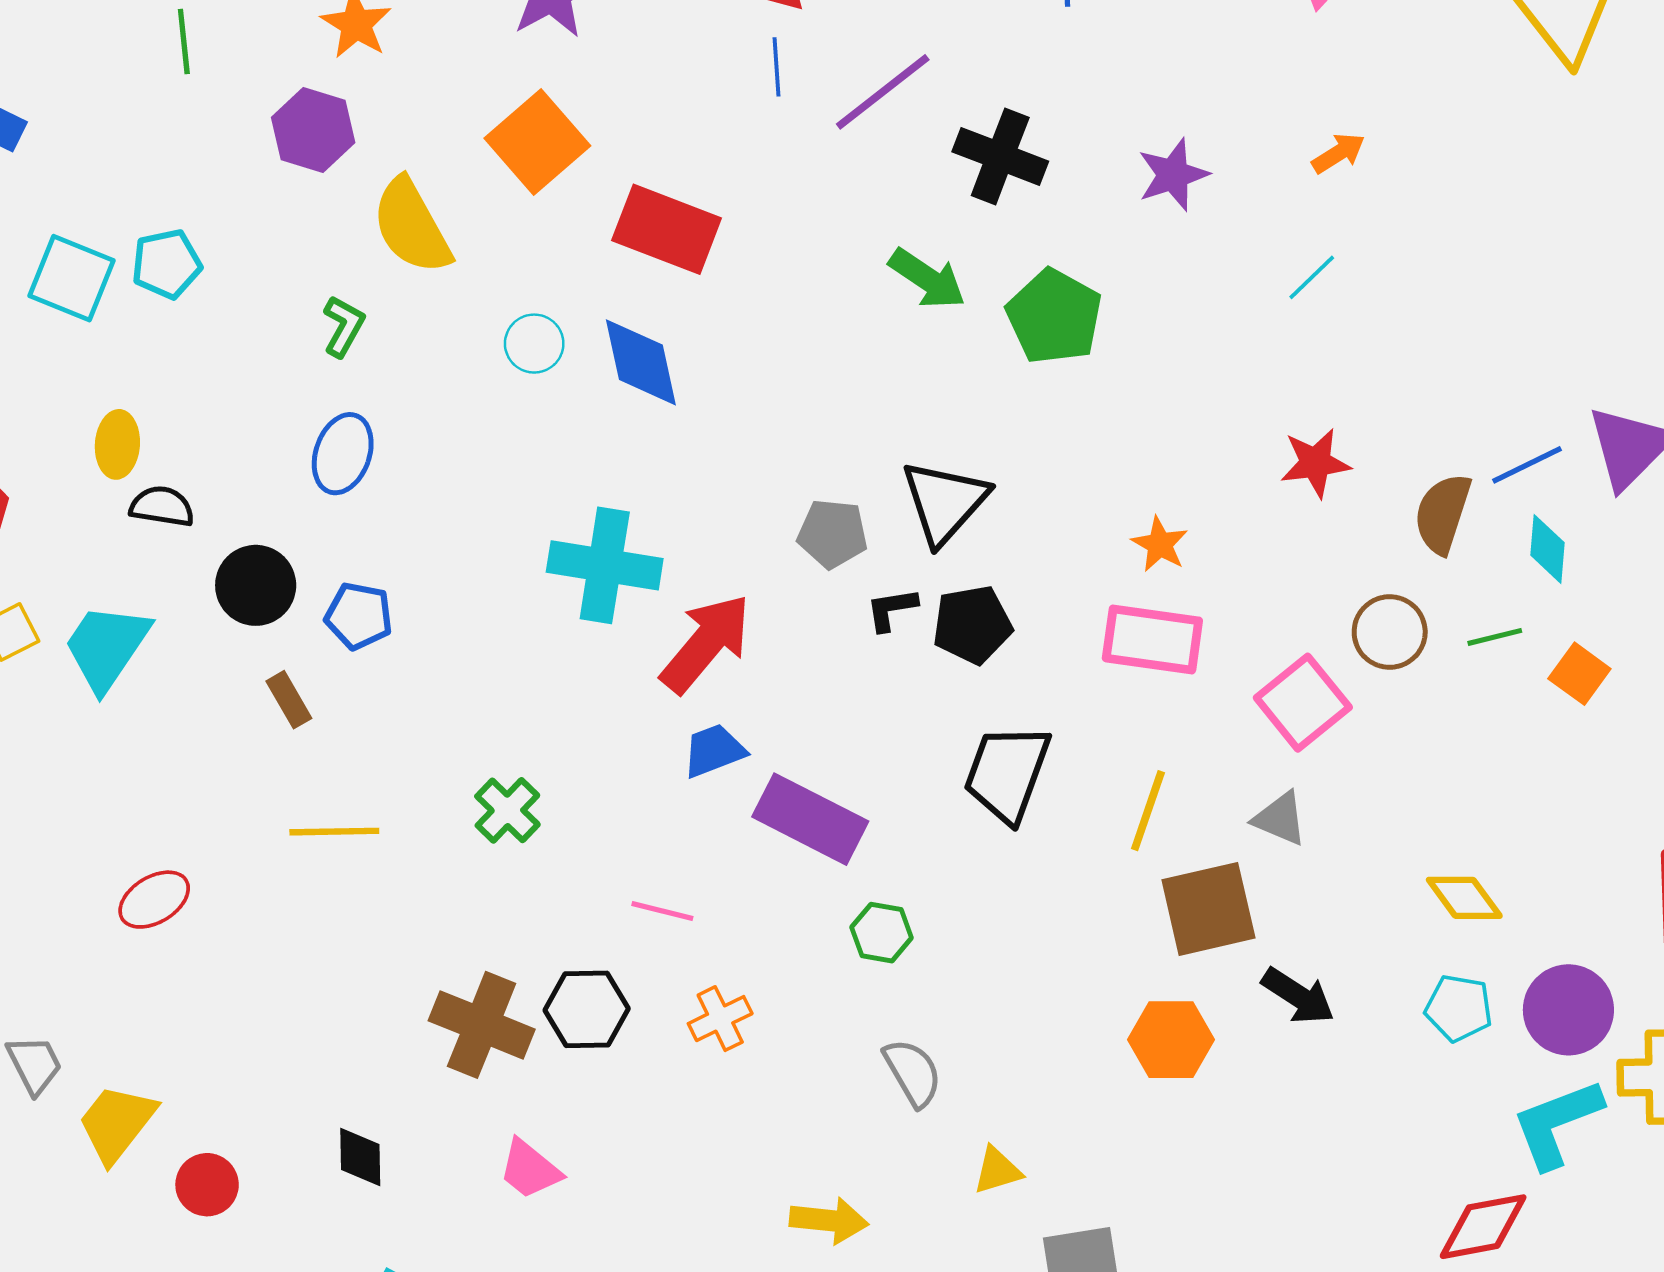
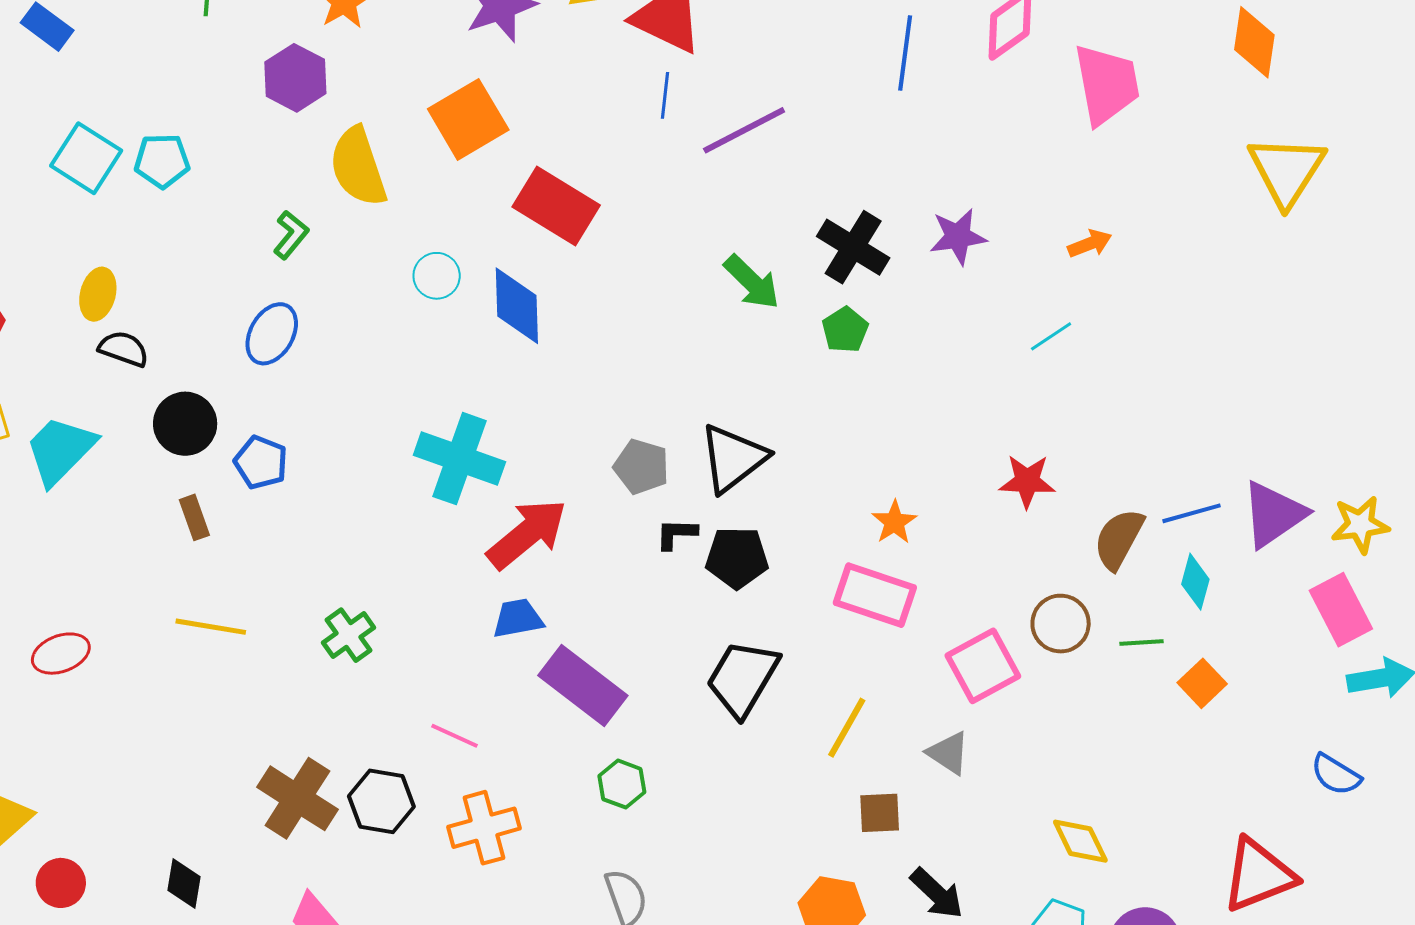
black cross: (1000, 156) -> (853, 247), moved
green pentagon: (1054, 317) -> (845, 330), size x0.6
brown square: (1208, 909) -> (880, 813), size x0.6
orange cross: (720, 1019) -> (484, 828), size x1.4

